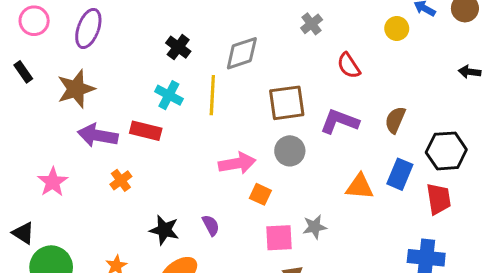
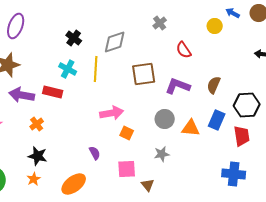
gray circle: (290, 151) -> (165, 119), moved
black star: (164, 230) -> (38, 156), moved
pink square: (279, 238) -> (127, 169), moved

